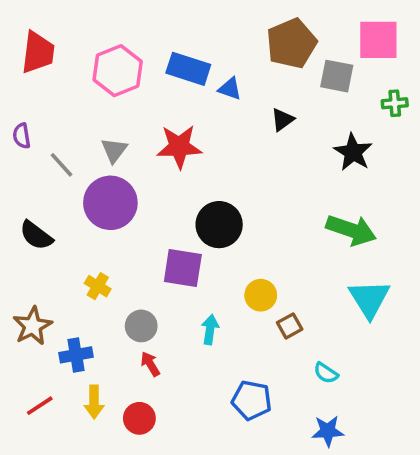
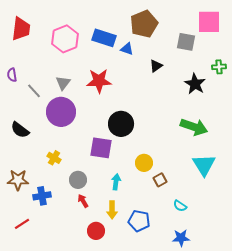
brown pentagon: (291, 43) -> (144, 24), moved
green cross: (395, 103) -> (219, 67), moved
brown star: (33, 326) -> (18, 180), turned 30
yellow arrow: (94, 402) -> (112, 210), moved
red circle: (139, 418) -> (96, 231), moved

